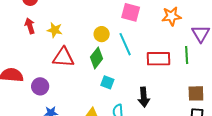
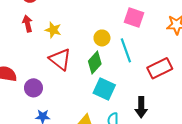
red triangle: (63, 57) -> (60, 59), turned 30
red rectangle: (159, 59) -> (160, 68), turned -30
cyan square: (107, 82) -> (104, 89), size x1.5

